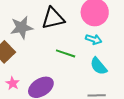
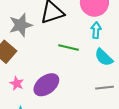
cyan arrow: (94, 39) -> (96, 30), turned -98

